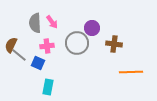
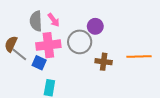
brown cross: (114, 44) -> (104, 62), moved
pink cross: (47, 46) -> (48, 45), size x1.6
orange line: (131, 72) -> (139, 57), moved

